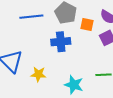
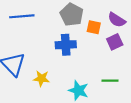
blue line: (31, 17) -> (22, 16), moved

